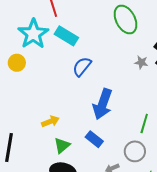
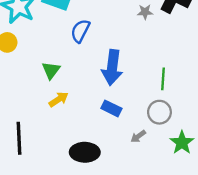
green triangle: (62, 145) -> (51, 70), moved

